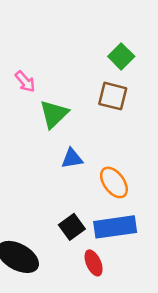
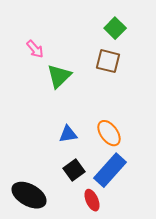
blue triangle: (72, 158) -> (68, 134), moved
blue rectangle: (115, 227) -> (110, 170), turned -40

